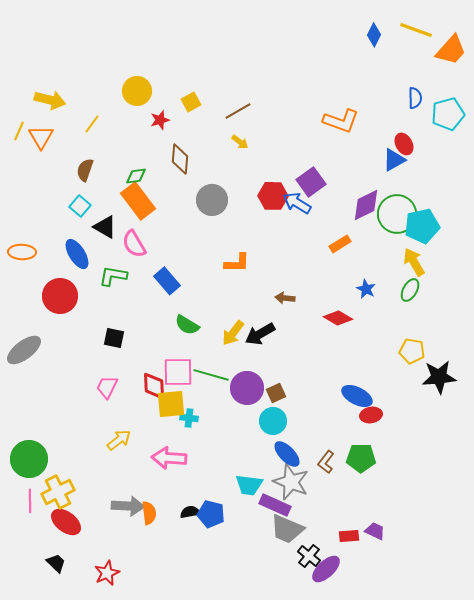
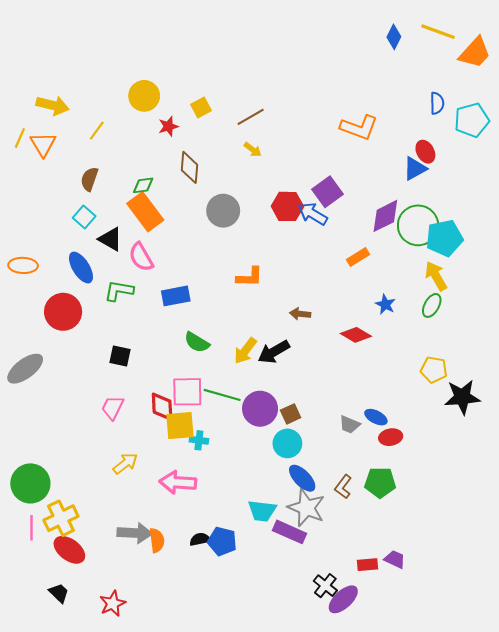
blue rectangle: (167, 281) -> (176, 296), turned -60
blue ellipse: (357, 396) -> (376, 417), size x0.7
gray trapezoid: (287, 529) -> (350, 424), moved, size x0.6

